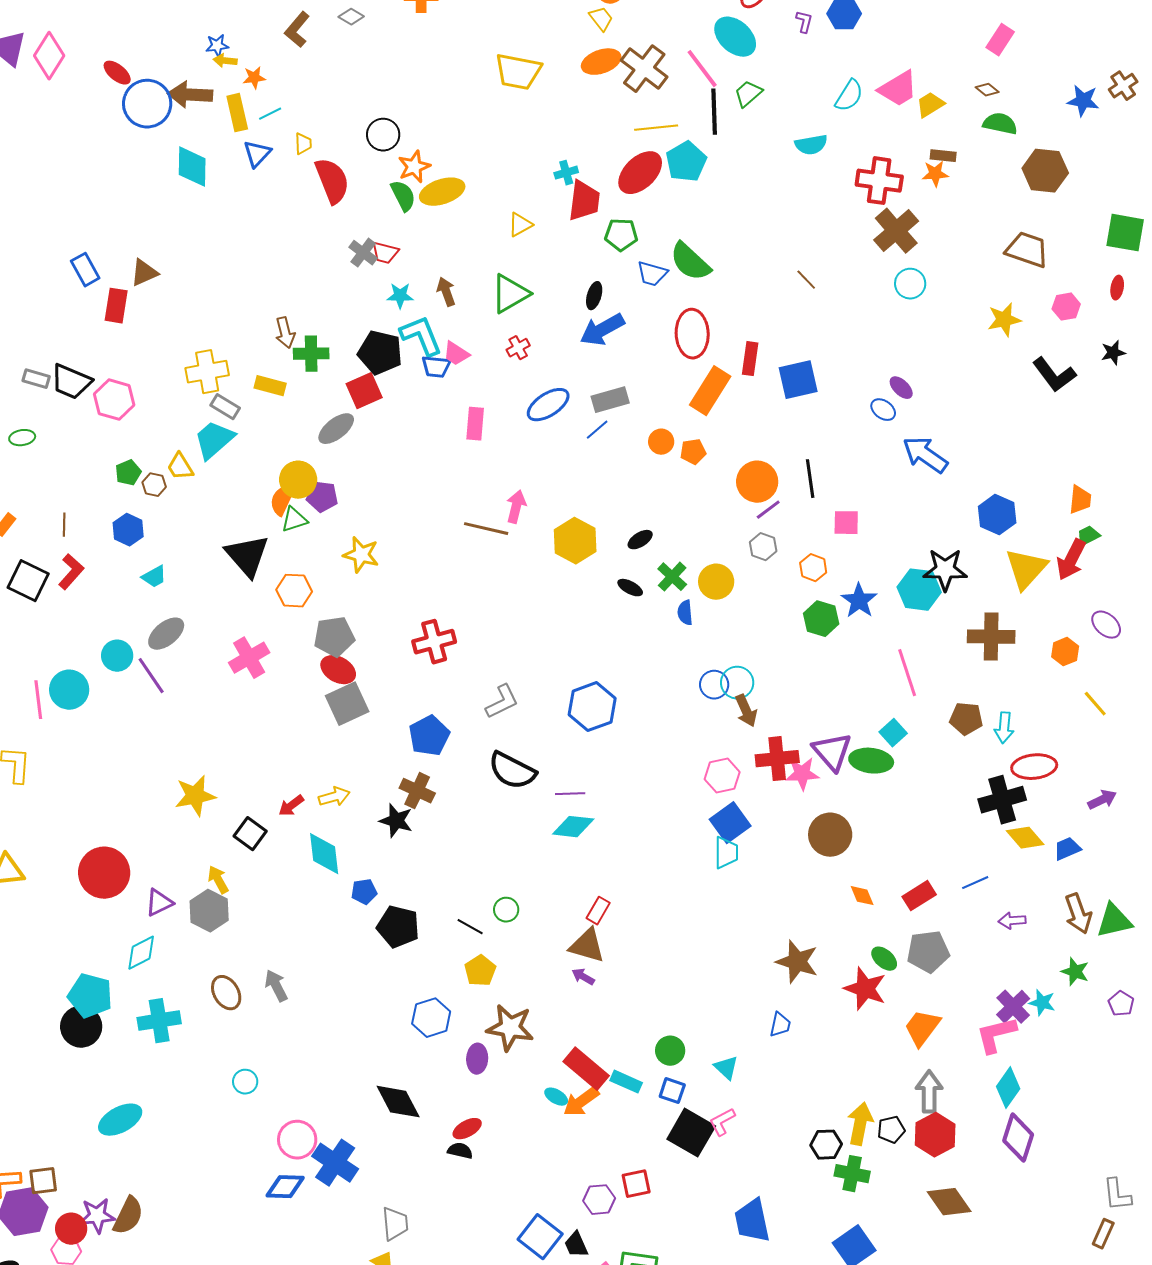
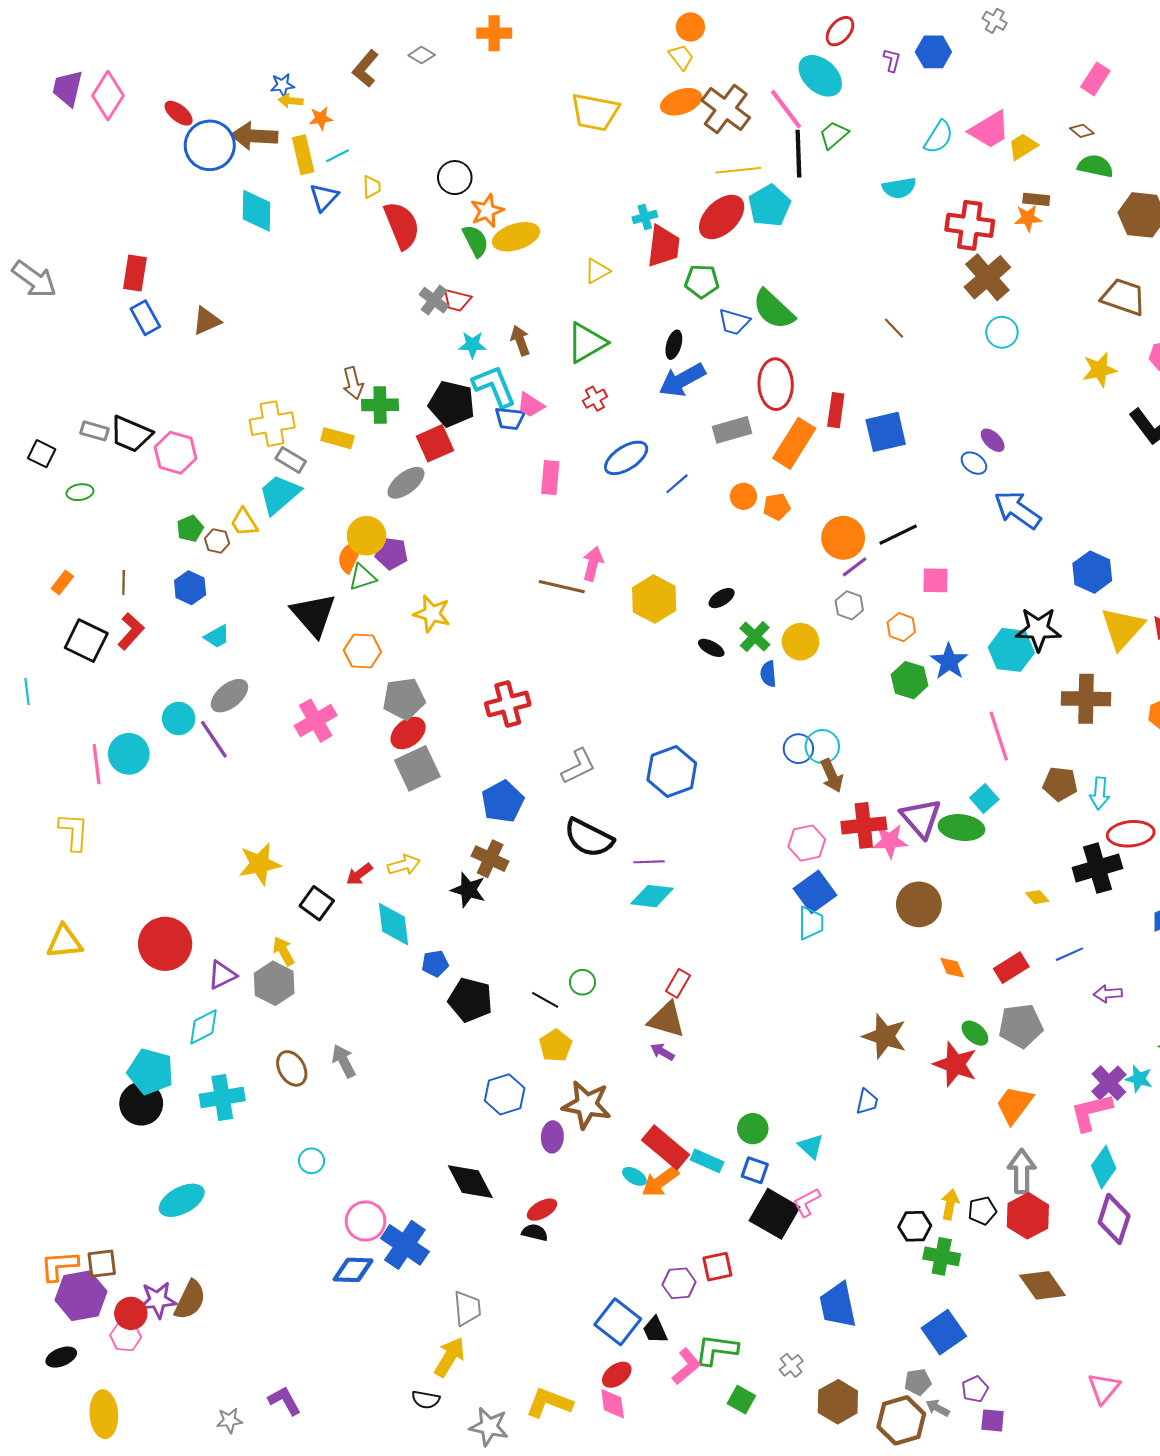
red rectangle: (116, 306) -> (135, 273), moved
gray rectangle: (610, 400) -> (732, 430), moved
black line: (810, 479) -> (898, 535), turned 72
red ellipse: (338, 670) -> (408, 733), turned -68
yellow diamond: (1025, 838) -> (1037, 897), moved, size x0.6
yellow arrow: (860, 1124) -> (950, 1204), size x0.7

